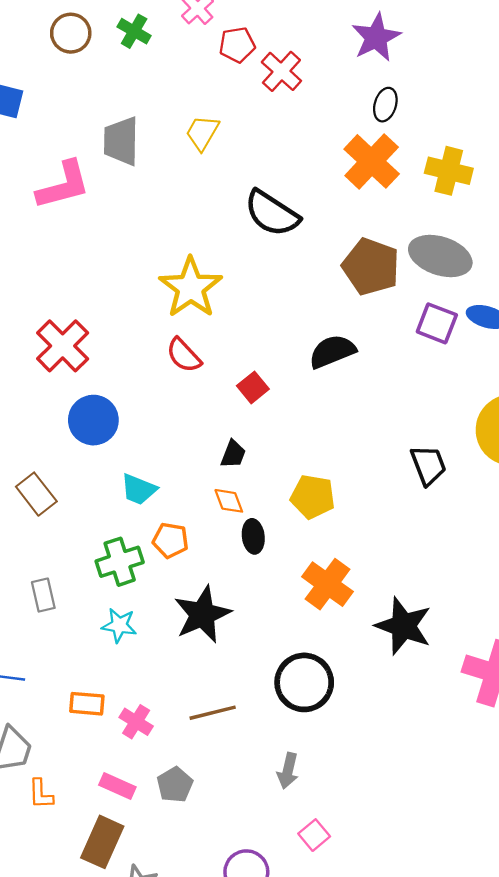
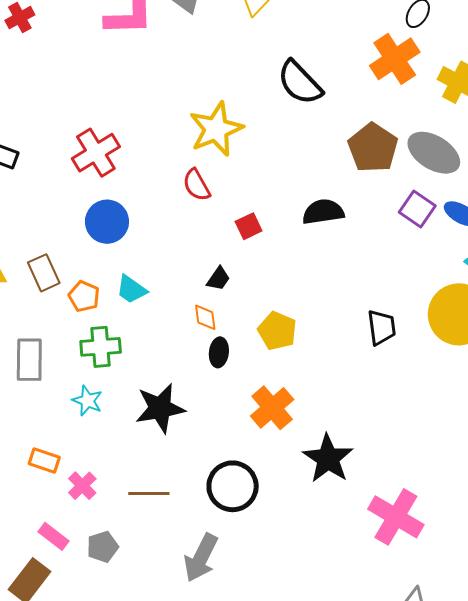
orange pentagon: (170, 540) -> (84, 296), moved
gray rectangle: (43, 595) -> (29, 360), size x1.5
gray arrow: (288, 771) -> (201, 558), size x1.6

